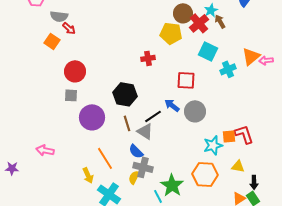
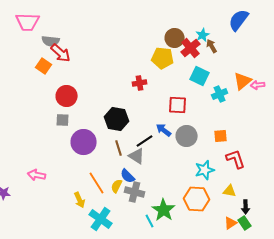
red arrow: (69, 28) -> (61, 53), size x1.5
orange square: (229, 136) -> (221, 136), moved
yellow semicircle: (134, 177) -> (117, 186), moved

